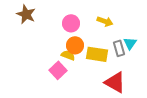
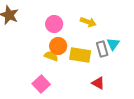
pink square: (58, 70) -> (41, 84), moved
red triangle: (115, 82) -> (98, 83), size x0.6

